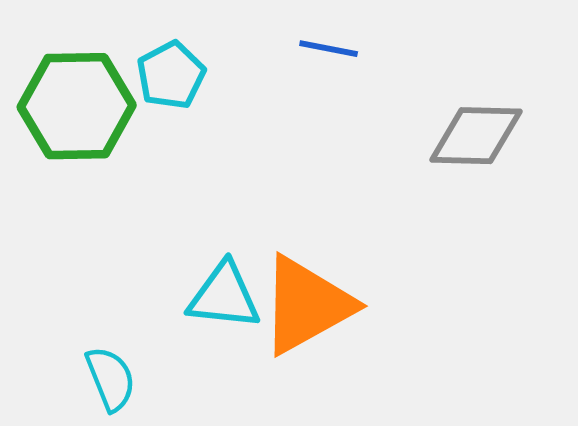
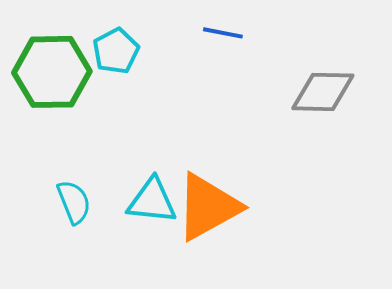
cyan semicircle: (111, 379) -> (74, 202), moved

